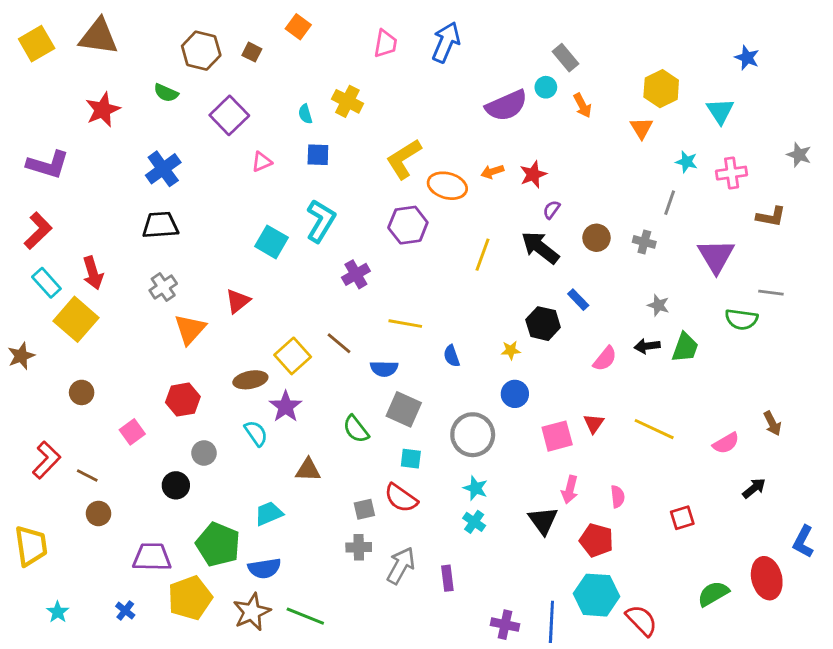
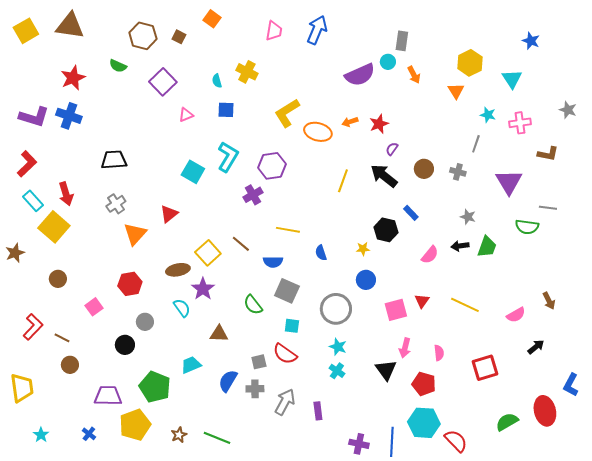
gray rectangle: (566, 58) -> (402, 41), turned 48
blue cross: (163, 169) -> (69, 116), moved, turned -35
purple hexagon: (408, 225) -> (272, 166), moved
red square: (682, 518) -> (485, 368), size x1.5
blue semicircle: (264, 568) -> (228, 381), moved, turned 130
brown star: (252, 612) -> (179, 435), size x0.6

